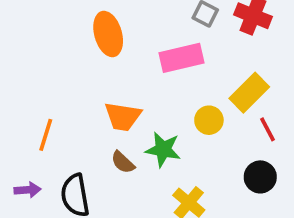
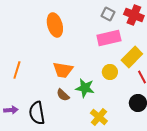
pink rectangle: (181, 58) -> (109, 38), moved
orange line: (46, 135) -> (17, 70), moved

